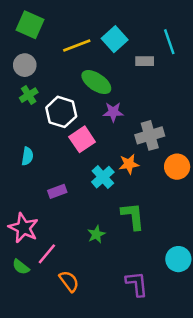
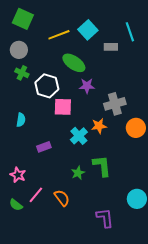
green cross: (29, 95) -> (22, 73), turned -32
pink square: (82, 139) -> (63, 107), turned 36
pink star: (23, 228) -> (18, 175), size x0.7
green star: (96, 234) -> (78, 173), moved
orange semicircle: (69, 281) -> (62, 198), moved

